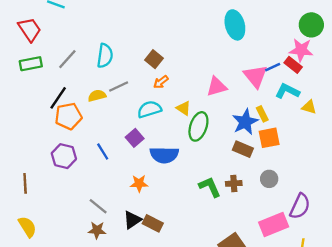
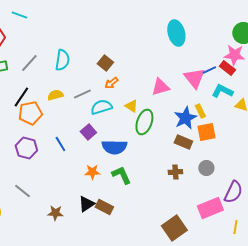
gray line: (119, 87) -> (82, 94), moved
green L-shape: (210, 187) -> (121, 175), moved
gray line: (98, 206) -> (22, 191), moved

